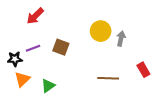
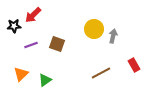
black star: (15, 59) -> (14, 26), moved
brown line: (108, 78) -> (101, 73), turned -30

